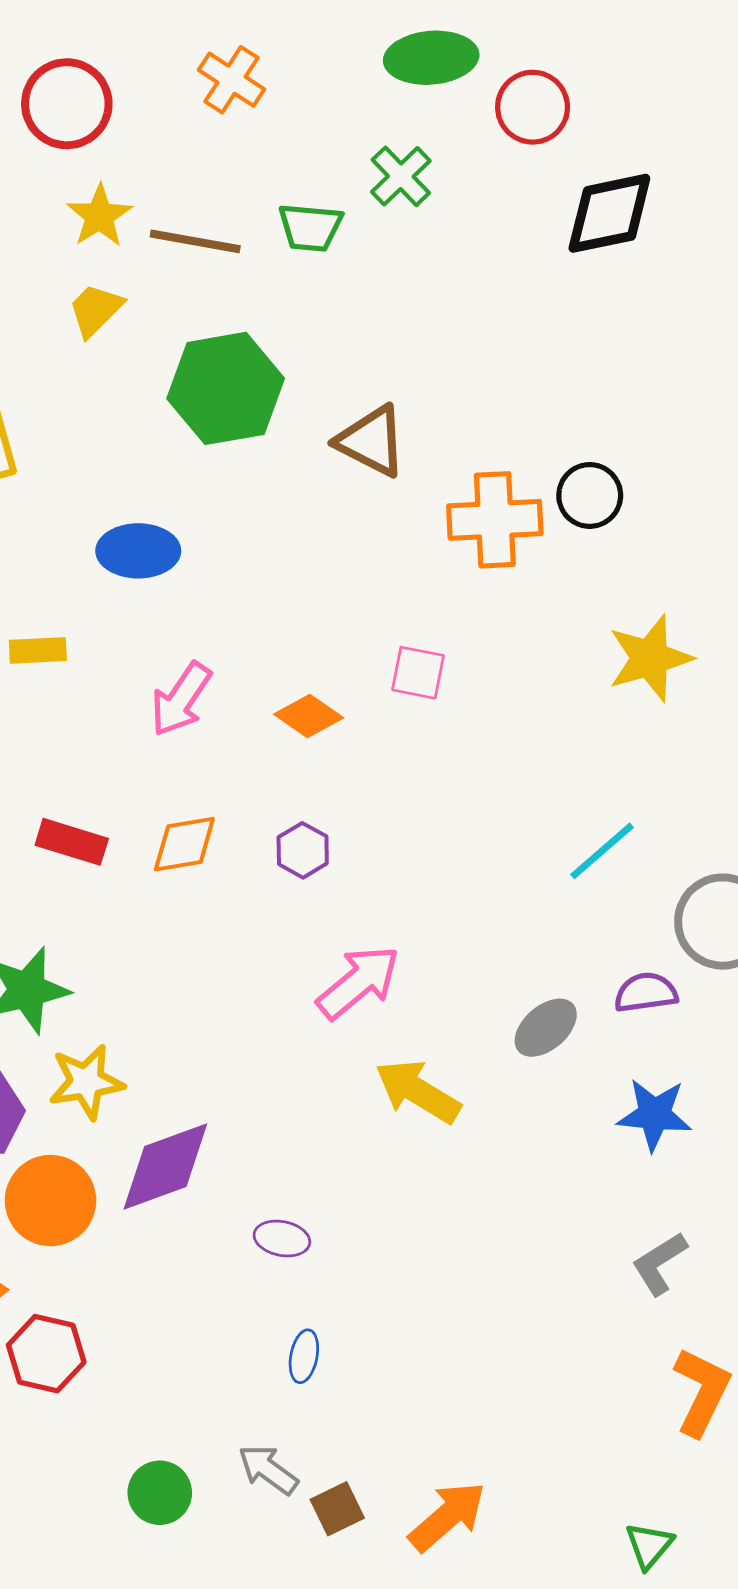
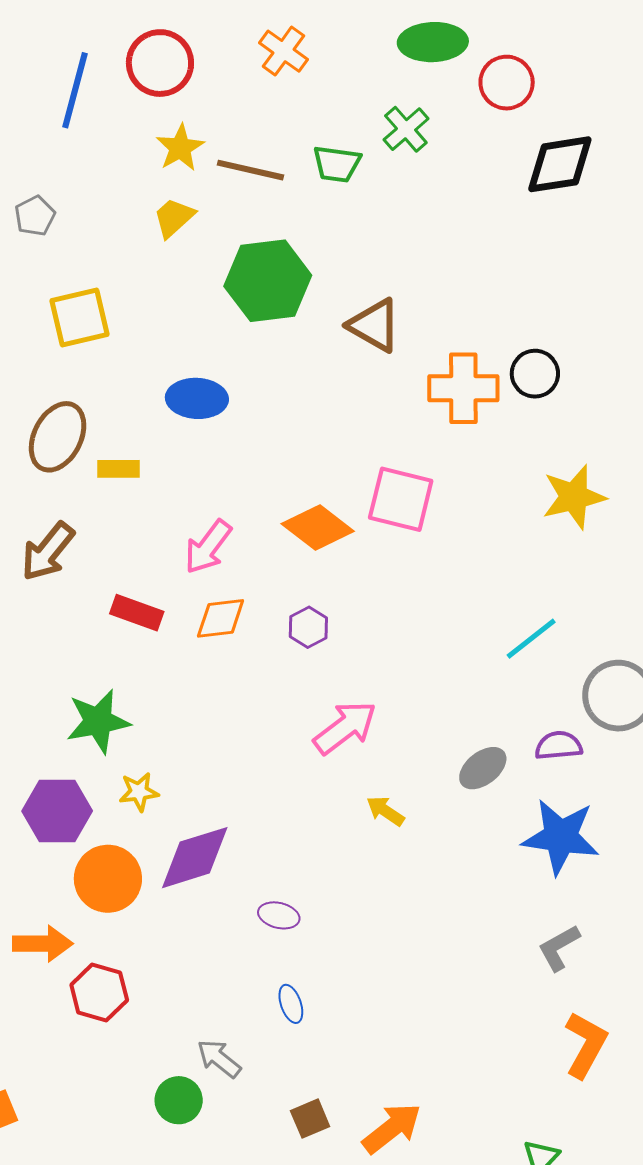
pink square: (418, 673) -> (401, 499), size x1.6
pink arrow: (181, 699) -> (208, 547), moved
orange diamond: (309, 716) -> (318, 528), size x1.4
yellow star: (86, 1082) -> (139, 792), size x0.7
yellow arrow: (418, 1091) -> (385, 811), size x0.6
blue star: (654, 1115) -> (561, 837), size x1.4
blue ellipse: (304, 1356) -> (291, 1004), turned -33
gray arrow: (268, 1470) -> (219, 1059), moved

